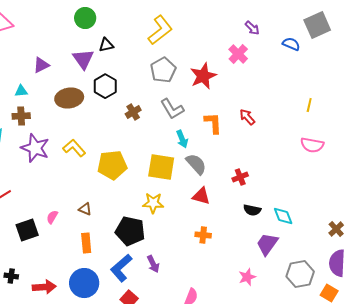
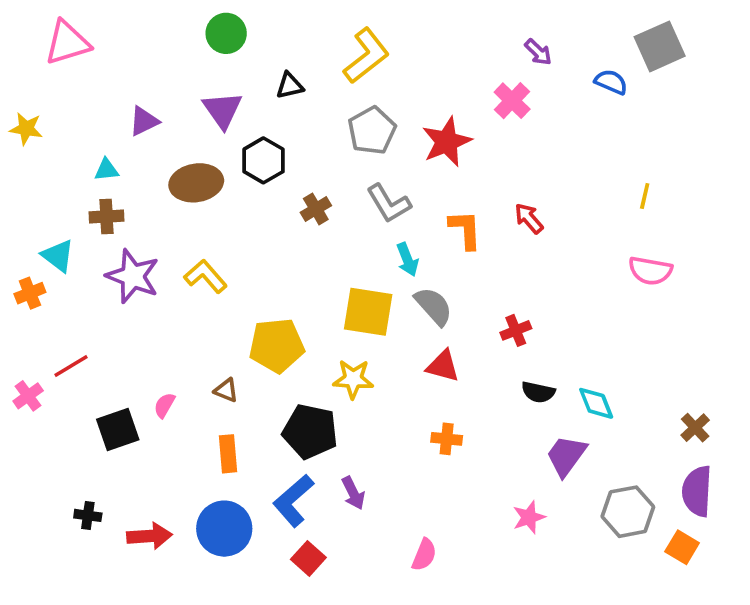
black triangle: (106, 45) -> (290, 86), moved
yellow pentagon: (112, 165) -> (277, 345), moved

